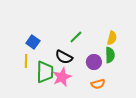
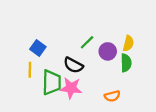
purple circle: (94, 62) -> (108, 51), moved
pink star: (62, 77) -> (71, 88), turned 30

